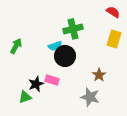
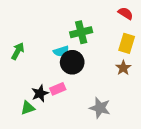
brown star: (99, 75) -> (123, 68), moved
pink rectangle: (52, 80) -> (58, 89), turned -40

